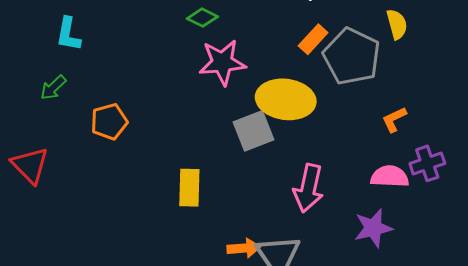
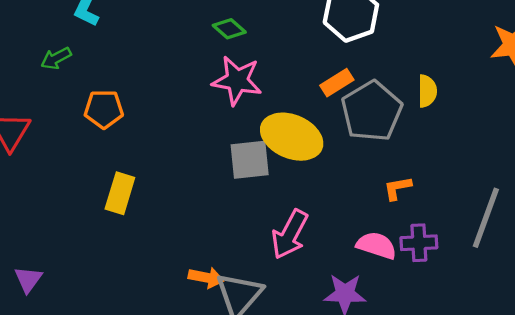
yellow rectangle: (189, 188) -> (120, 193), moved

